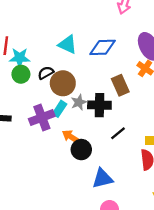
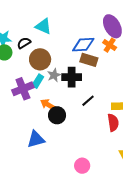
blue diamond: (103, 47) -> (83, 45), moved
black semicircle: (46, 73) -> (24, 43), moved
brown rectangle: (120, 85) -> (89, 60), turned -48
blue triangle: (102, 178) -> (36, 139), moved

